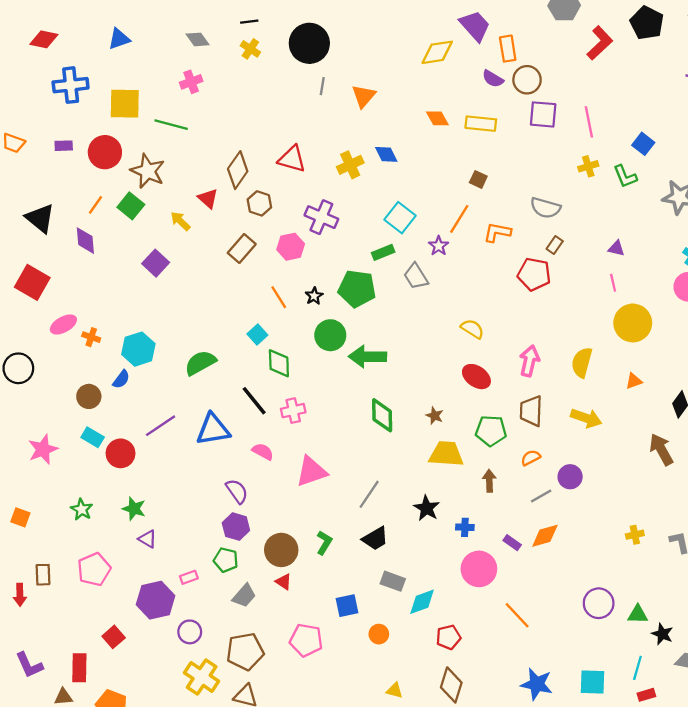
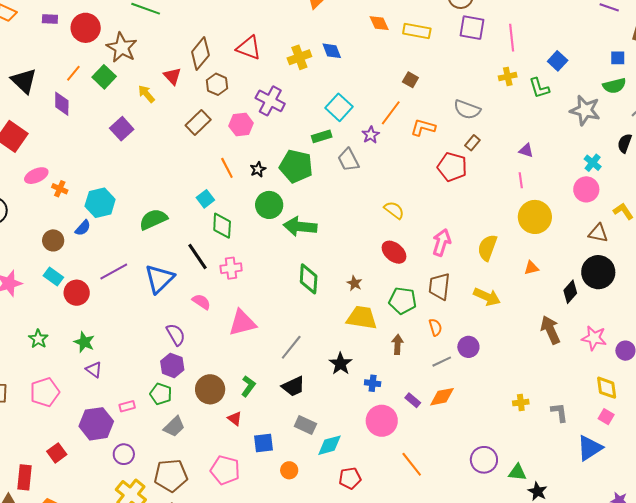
blue triangle: (213, 429) -> (159, 279), turned -40
orange semicircle: (531, 458) -> (435, 327), turned 96
red triangle: (284, 582) -> (235, 419), moved

